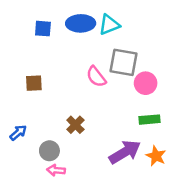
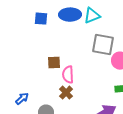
pink semicircle: (96, 77) -> (68, 75), moved, turned 36
brown square: (34, 83) -> (54, 63), moved

